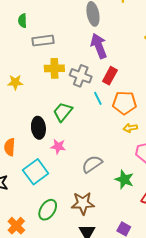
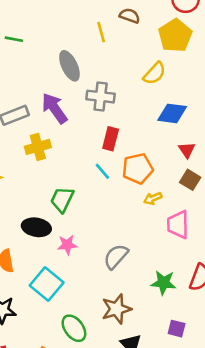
purple arrow: (99, 46) -> (55, 108), moved
gray cross: (81, 76) -> (101, 97), moved
black ellipse: (38, 128) -> (36, 227), turned -60
green star: (124, 180) -> (163, 283), moved
green ellipse: (48, 210) -> (74, 328), turned -55

